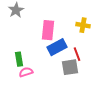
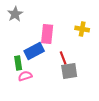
blue rectangle: (57, 47) -> (34, 51), moved
red line: (77, 54) -> (63, 58), moved

